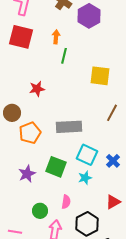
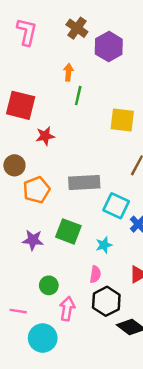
red square: (21, 37) -> (21, 105), moved
cyan square: (87, 155) -> (116, 206), moved
purple star: (27, 174) -> (33, 240), turned 30
pink semicircle: (66, 202) -> (95, 274), moved

